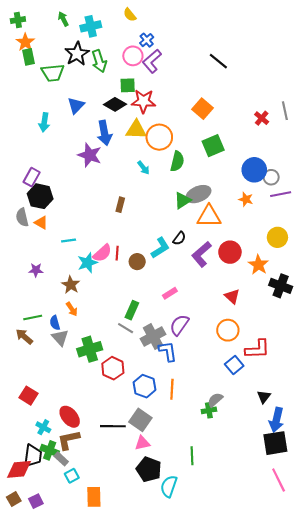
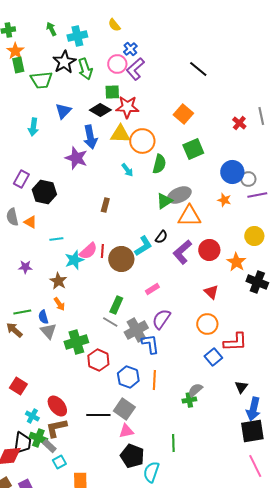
black hexagon: (40, 196) -> (44, 192), moved
brown circle: (137, 262) -> (121, 259), size x1.6

